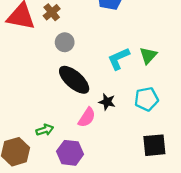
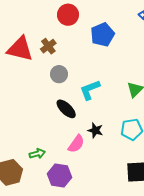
cyan L-shape: (119, 59) -> (90, 90), moved
black ellipse: (74, 80) -> (66, 109), size x0.7

